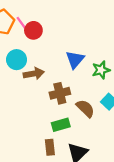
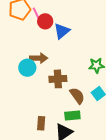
cyan circle: (17, 60) -> (27, 68), moved
blue triangle: (75, 60) -> (62, 31), moved
green rectangle: (61, 125) -> (72, 116), moved

